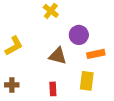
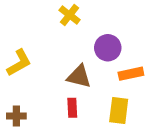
red rectangle: (53, 89) -> (72, 108), moved

